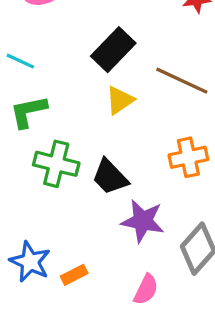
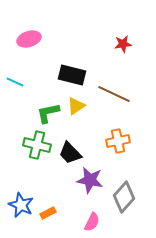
black rectangle: (113, 50) -> (72, 75), turned 60
green L-shape: (28, 112) -> (48, 113), moved

